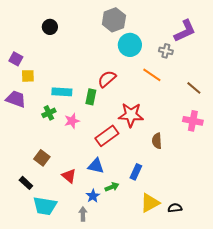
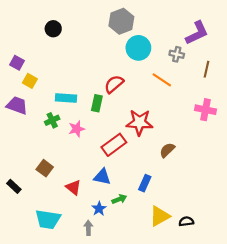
yellow square: (28, 76) -> (30, 81), turned 32
brown line: (194, 88) -> (207, 69), moved, turned 63
pink cross: (193, 121) -> (205, 110), moved
brown semicircle: (157, 141) -> (167, 150), turned 49
black rectangle: (26, 183) -> (14, 186), moved

